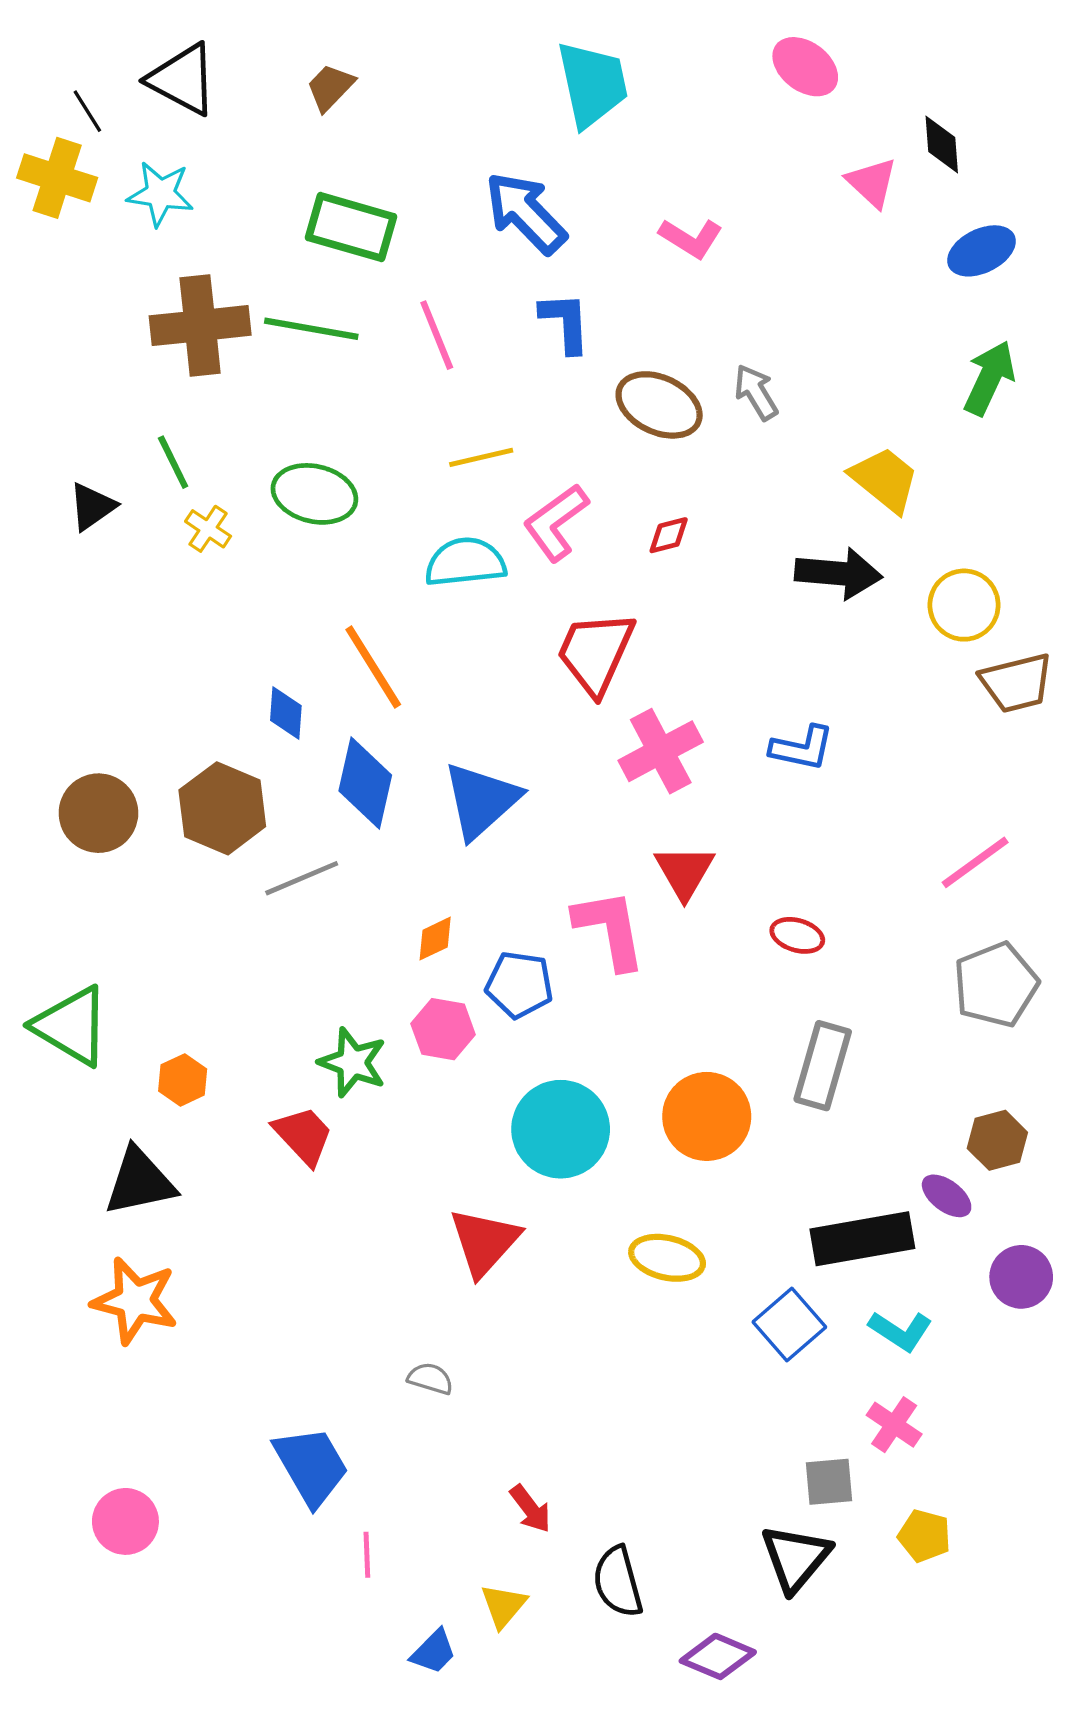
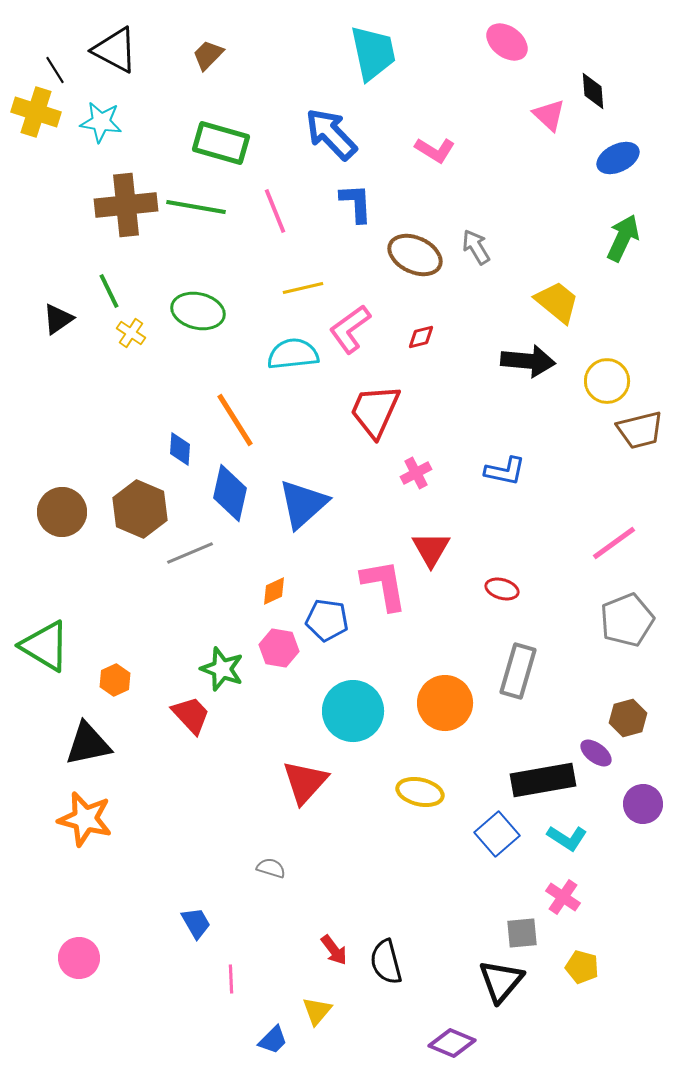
pink cross: (661, 751) -> (416, 473), size x0.6
blue trapezoid: (311, 1466) -> (196, 923), size x0.6
black semicircle: (618, 1582) -> (386, 962), moved

